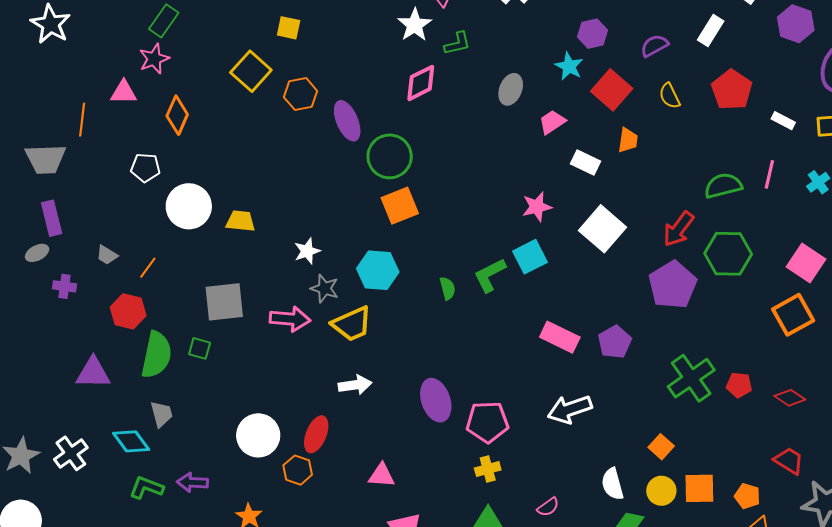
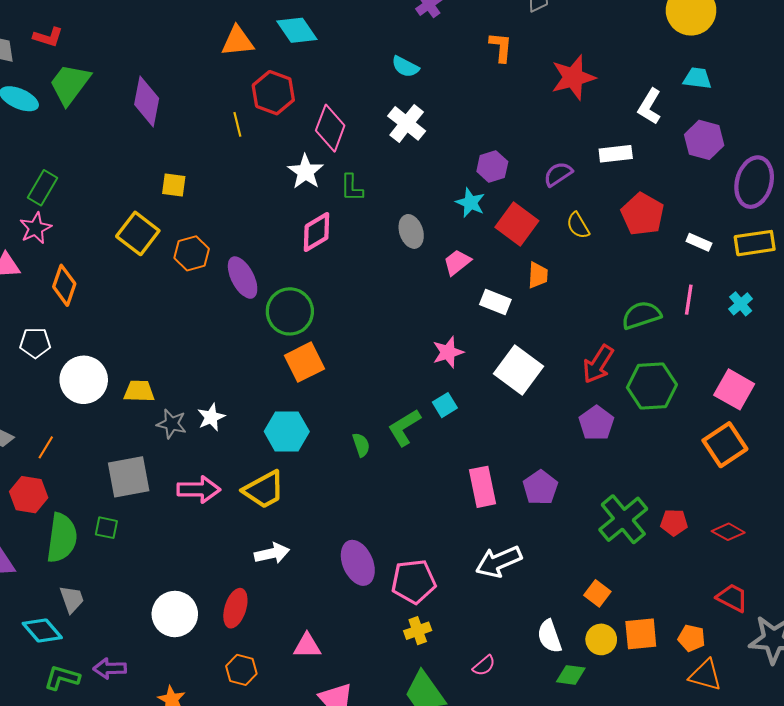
white rectangle: (711, 30) -> (616, 154), turned 56
green L-shape: (457, 43) -> (352, 188), turned 108
gray ellipse: (511, 89) -> (411, 231), turned -36
cyan square: (530, 257) -> (445, 405), size x0.7
purple pentagon: (673, 285) -> (596, 423), size x0.7
gray star: (325, 288) -> (172, 424), moved
pink rectangle: (560, 337) -> (483, 487), turned 57
orange hexagon: (298, 470) -> (241, 670), moved

